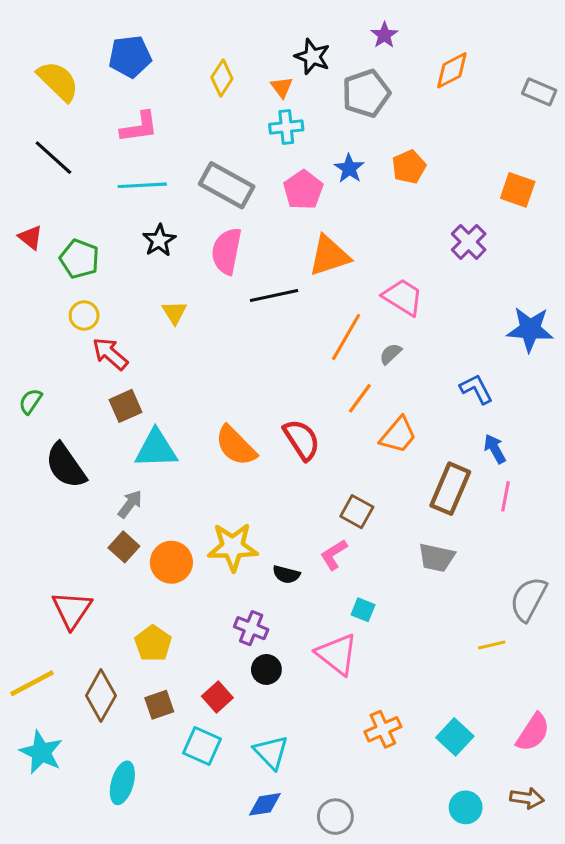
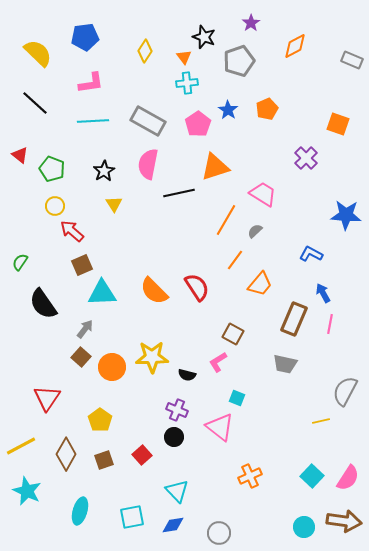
black star: (159, 240) -> (104, 171), moved
blue L-shape: (476, 389) -> (311, 254), turned -35
purple cross: (251, 628) -> (177, 410), moved
cyan square: (455, 737) -> (312, 476), moved
cyan square: (202, 746) -> (132, 517), moved, turned -35
brown arrow: (527, 798) -> (344, 521), size x1.6

